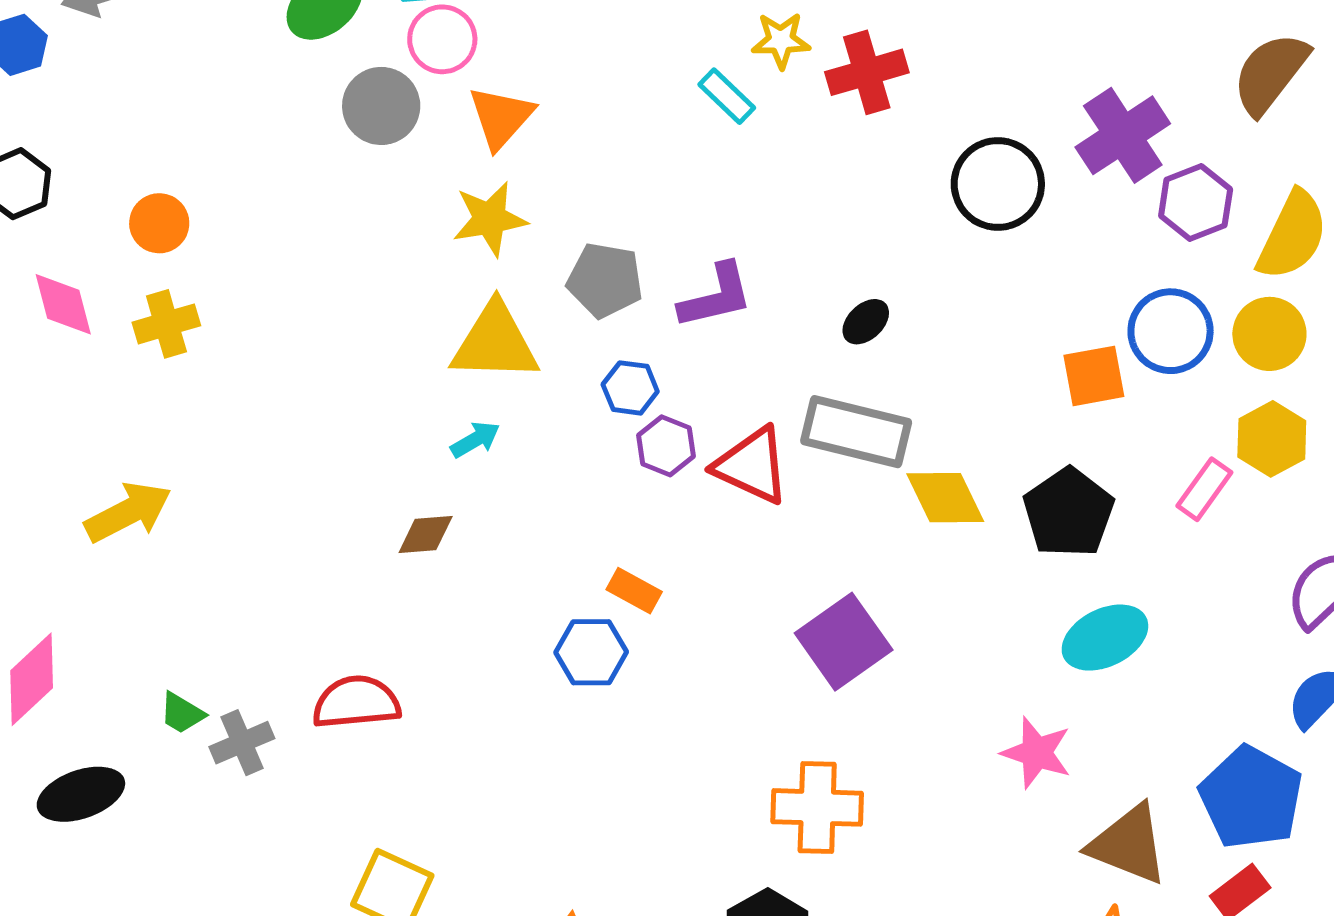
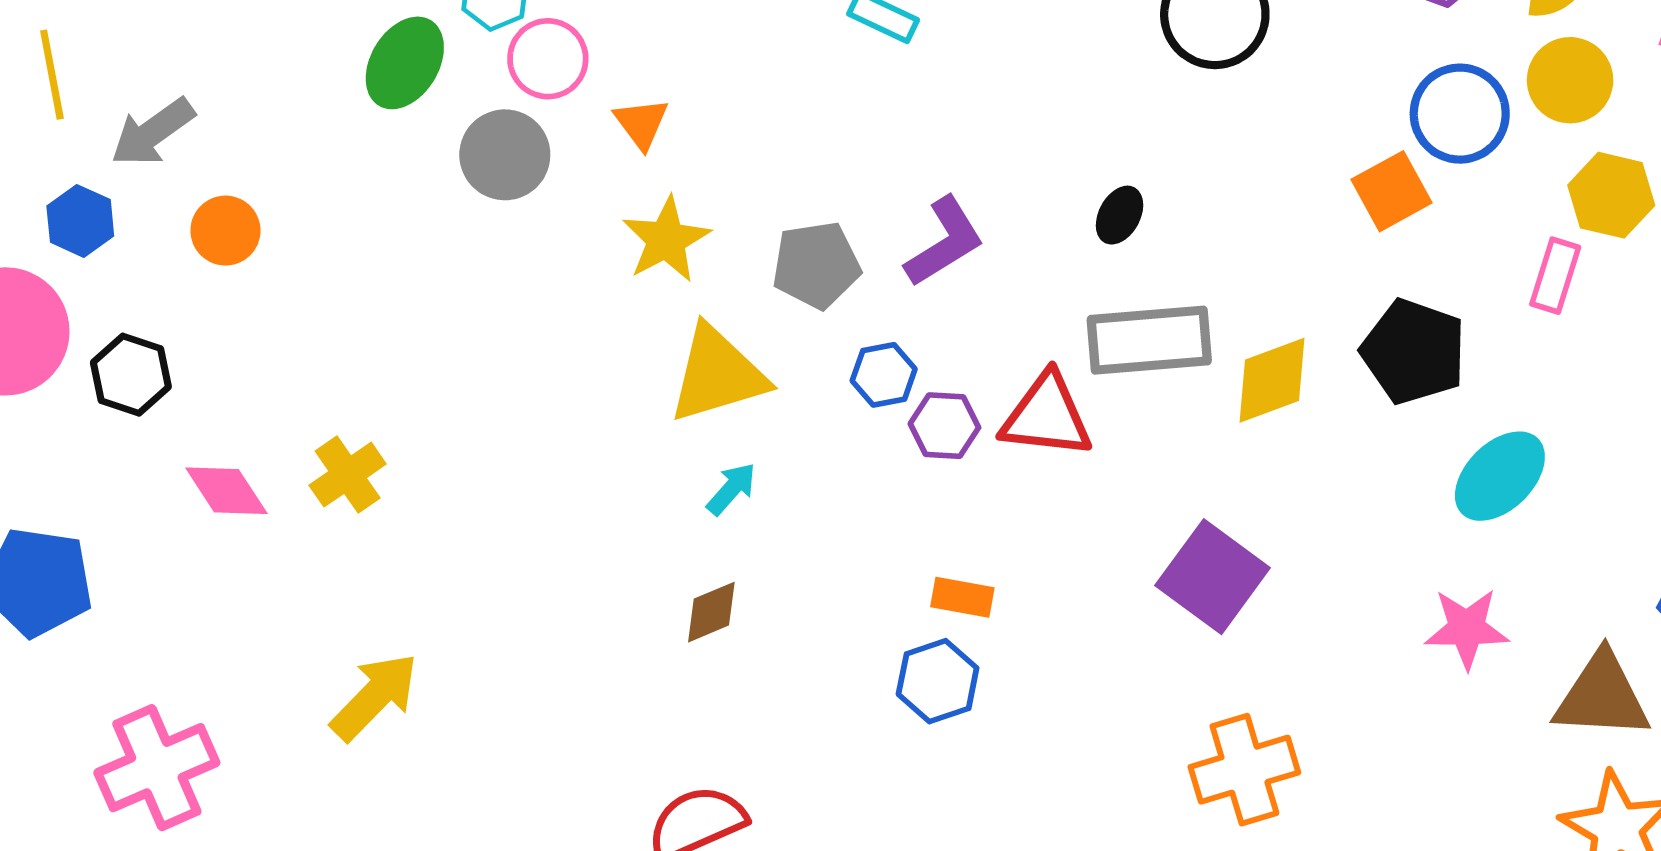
orange triangle: (501, 117) -> (641, 123), size x0.7
orange circle: (159, 223) -> (225, 231), moved
yellow diamond: (945, 498) -> (1272, 380), turned -66

